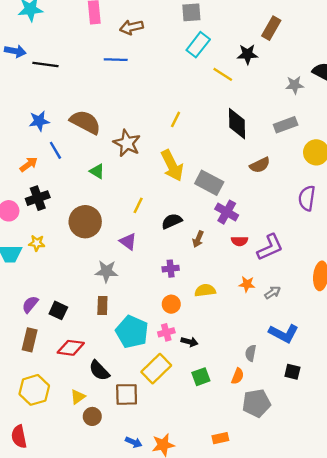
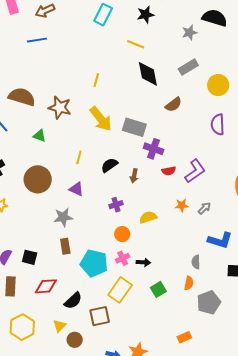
yellow line: (223, 74) -> (136, 44), moved
black semicircle: (99, 371) -> (73, 301), turned -78

